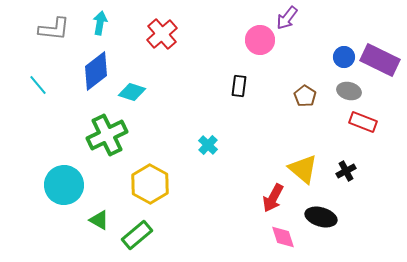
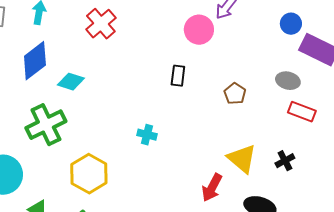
blue circle: (344, 57) -> (291, 24), moved
brown pentagon: (305, 96) -> (235, 94), moved
cyan cross: (208, 145) -> (147, 135), turned -30

